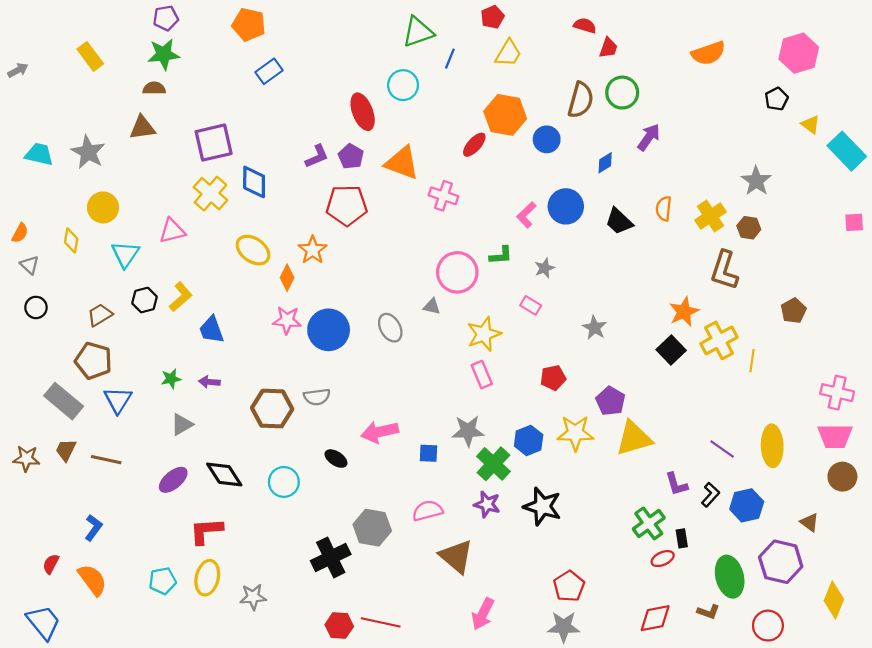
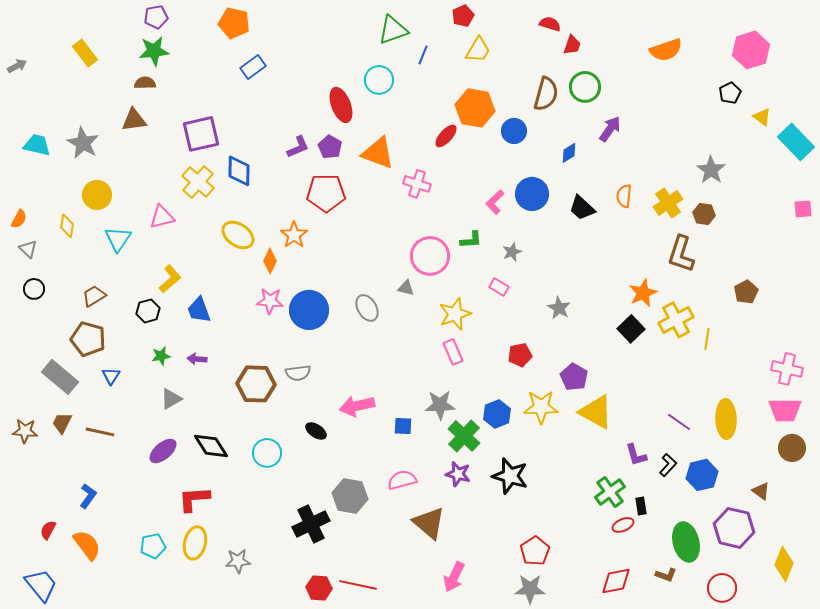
black hexagon: (144, 300) -> (148, 311), moved
blue triangle: (118, 400) -> (111, 376), size x0.7
yellow triangle: (634, 438) -> (596, 412), turned 45

